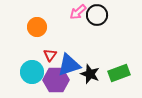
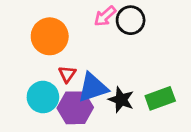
orange circle: (37, 27) -> (50, 36), size x1.4

